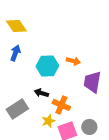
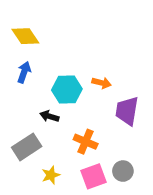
black arrow: (41, 93) -> (49, 116), moved
yellow star: (48, 121) -> (51, 175), moved

